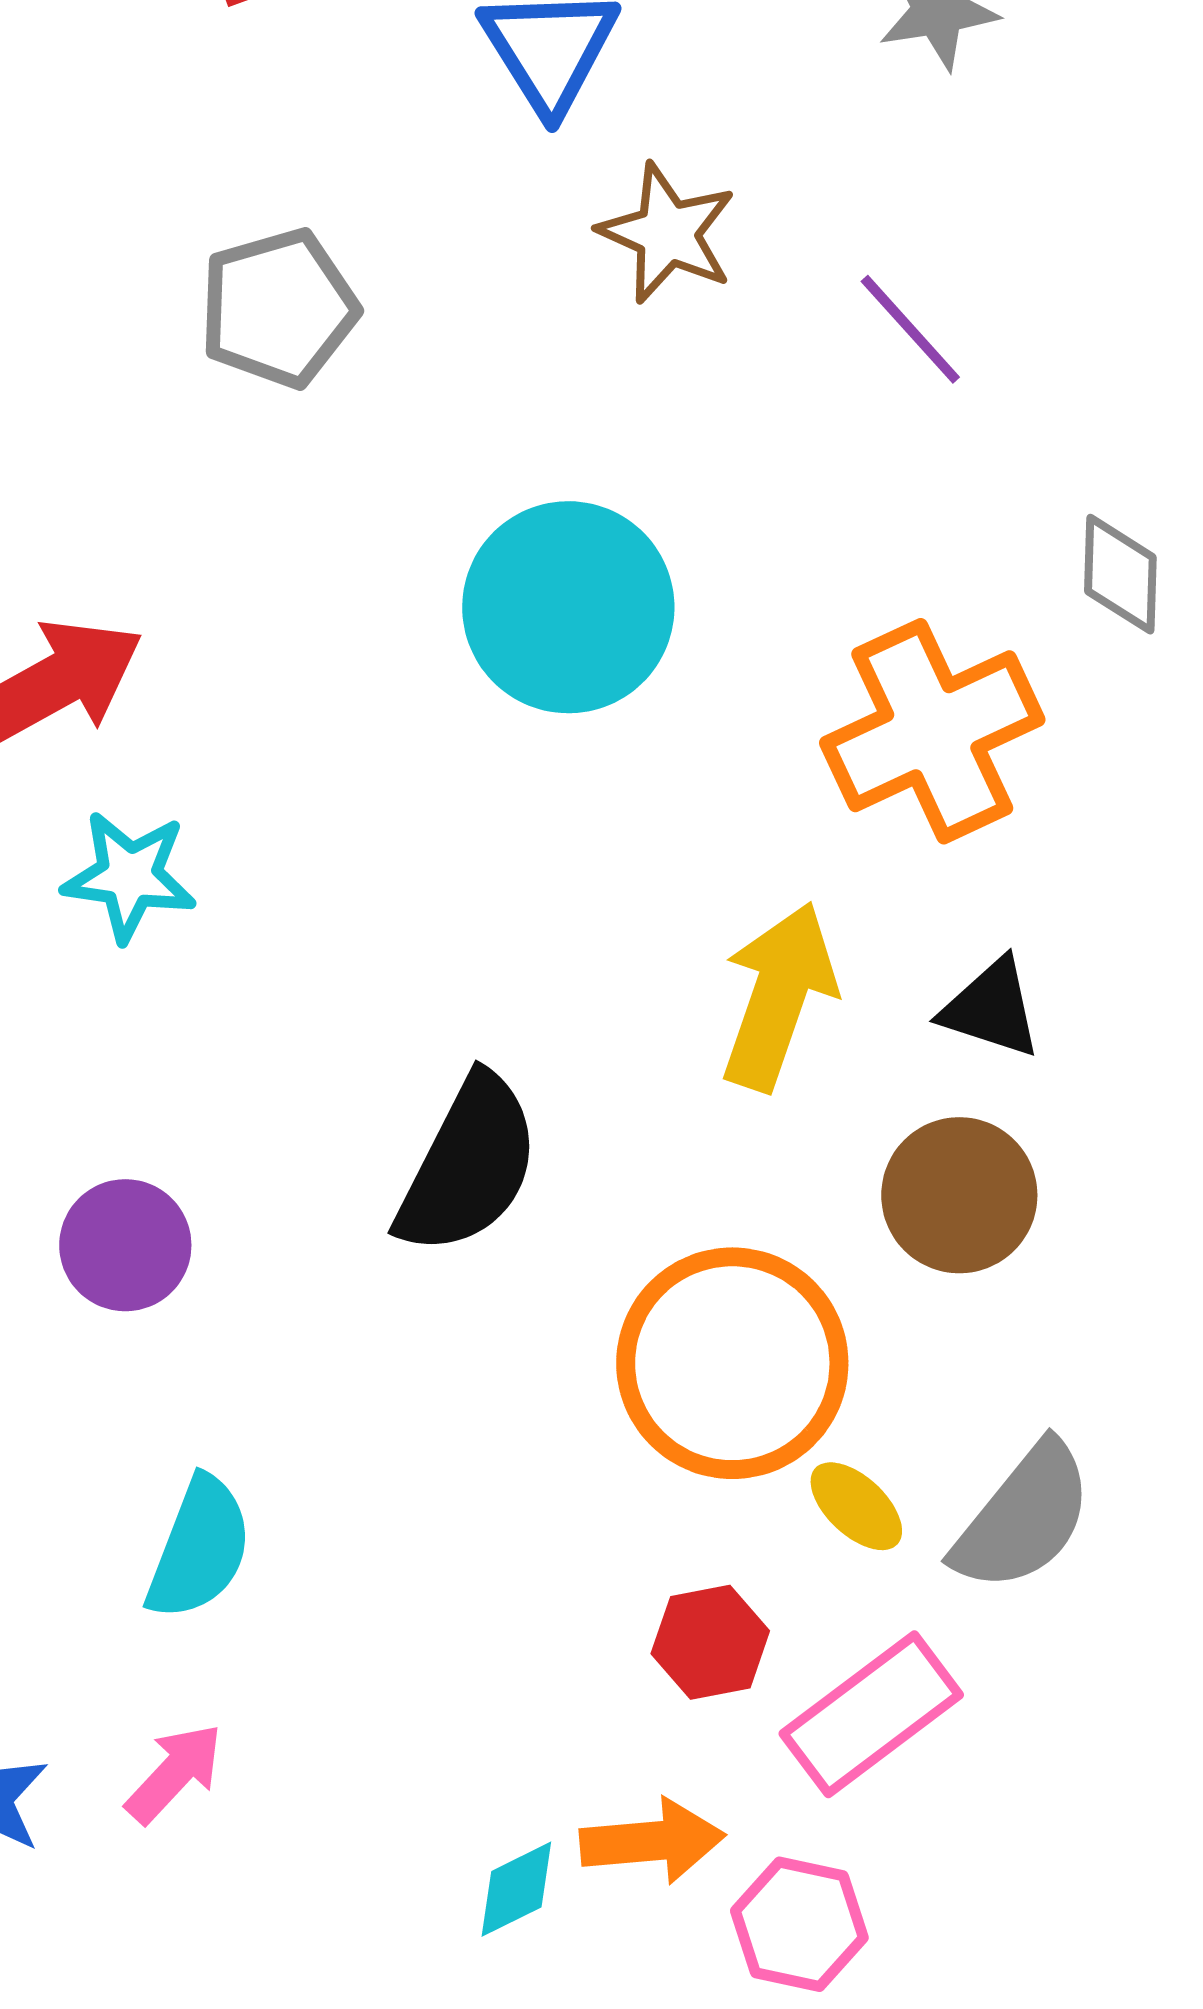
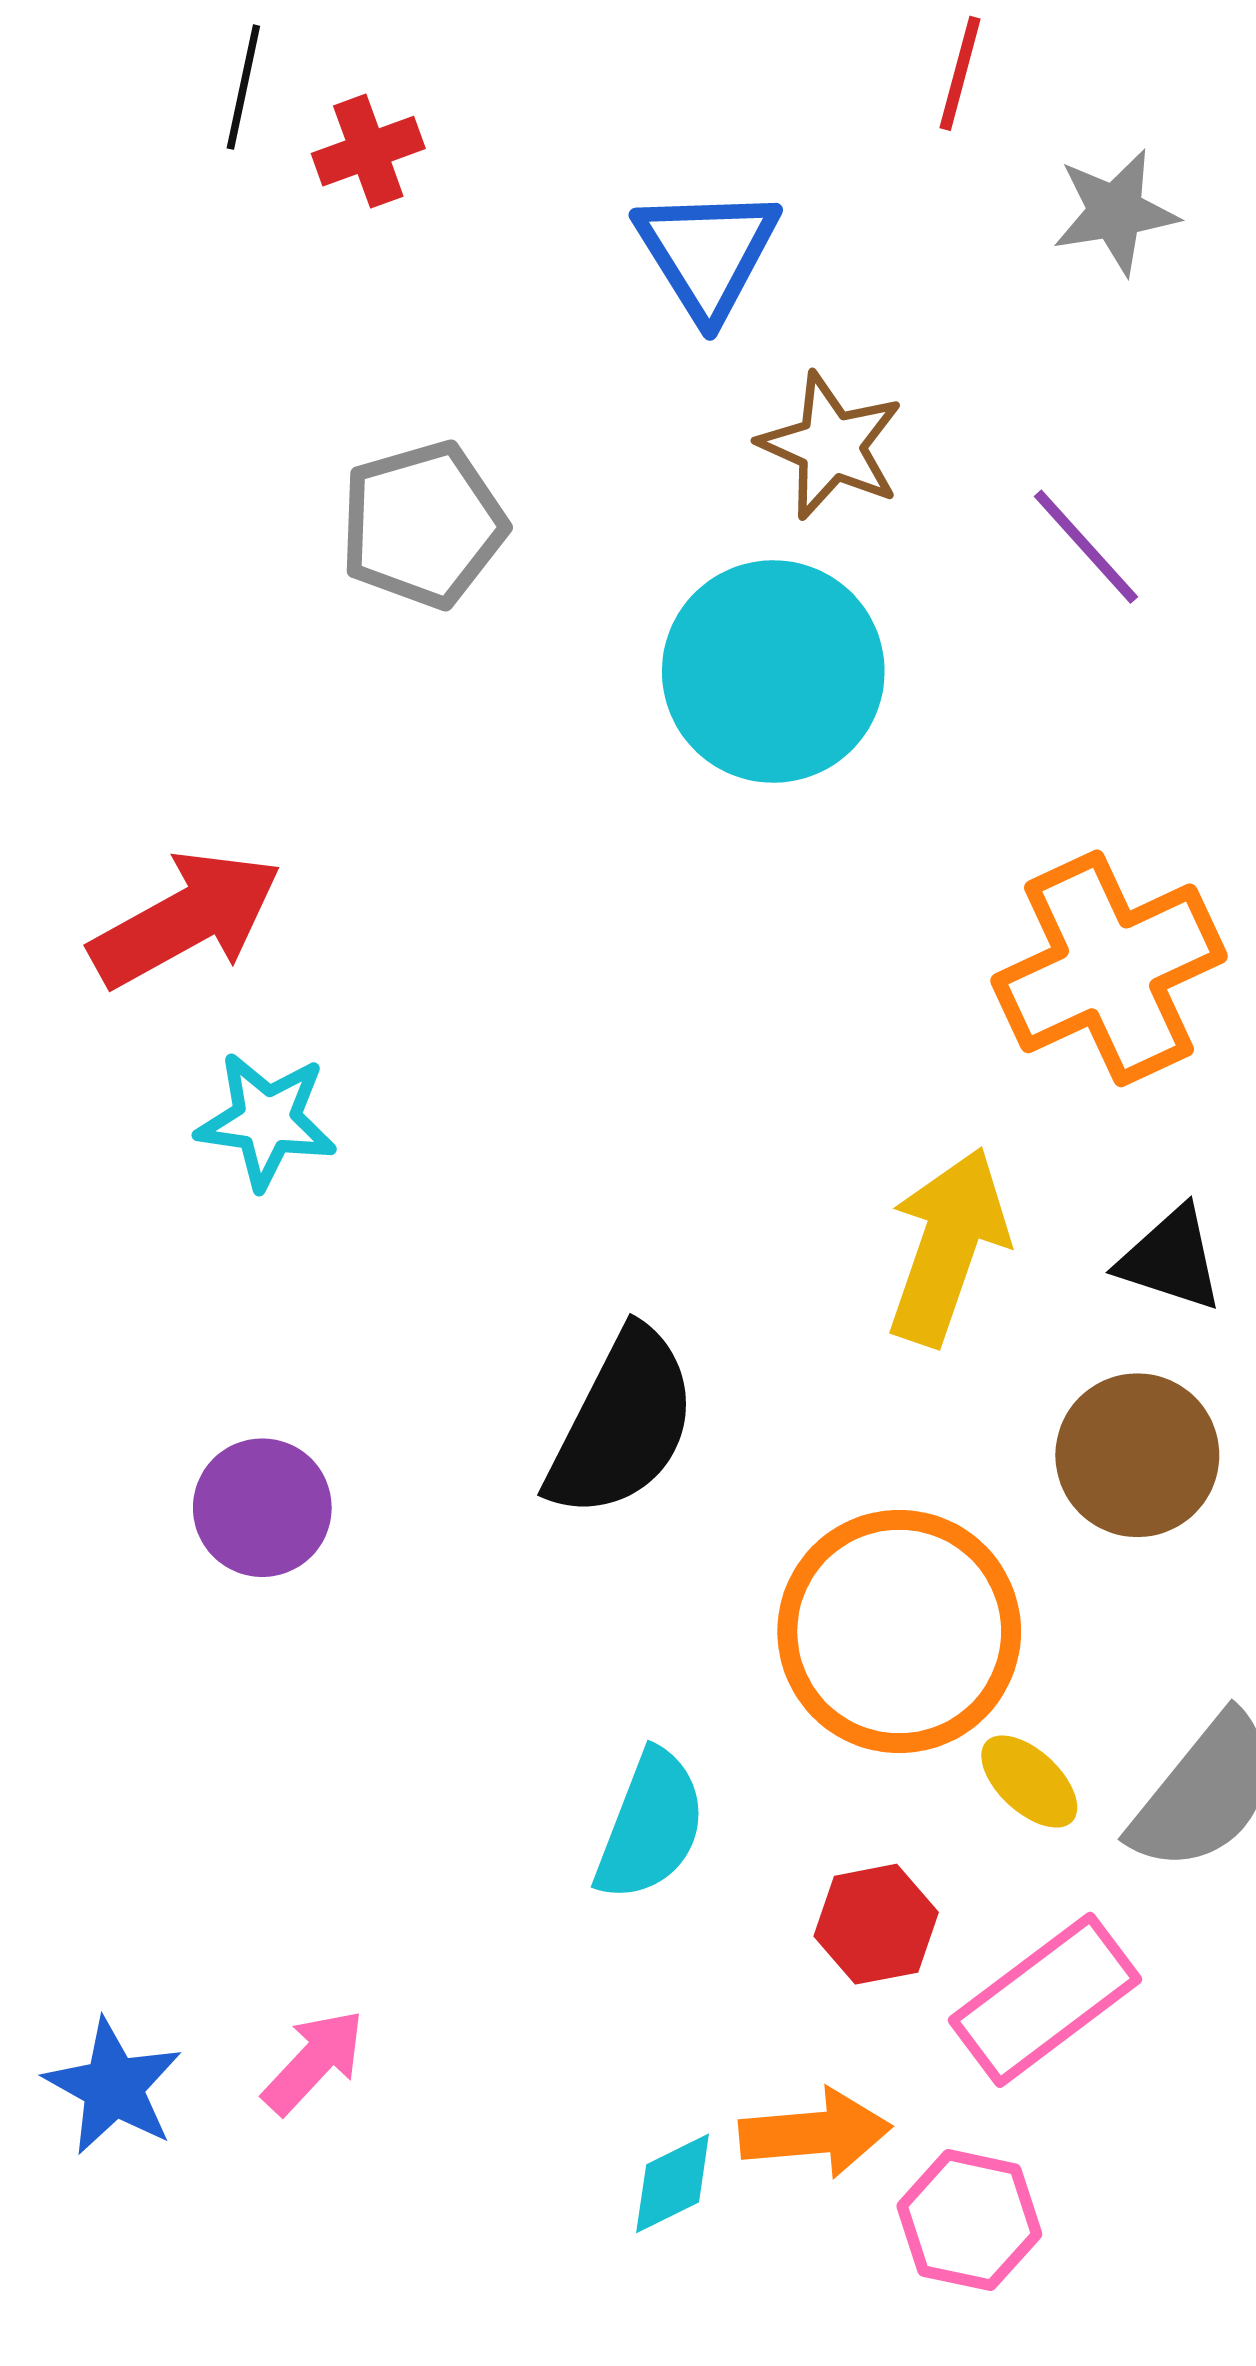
cyan circle: (568, 607) -> (773, 671), moved
cyan semicircle: (199, 1548) -> (651, 1826), moved

